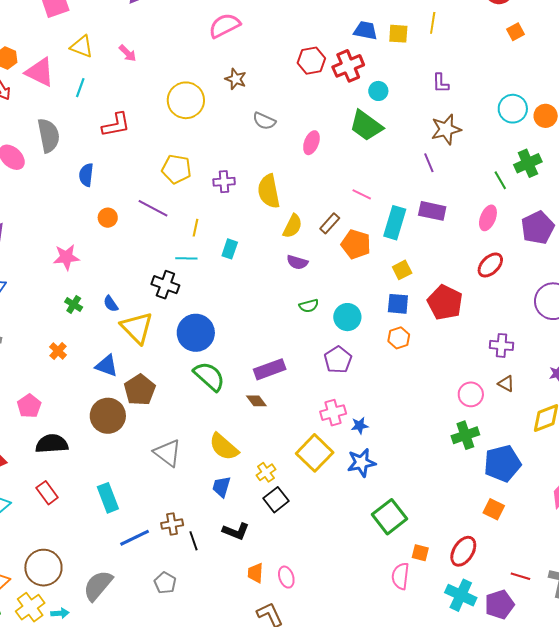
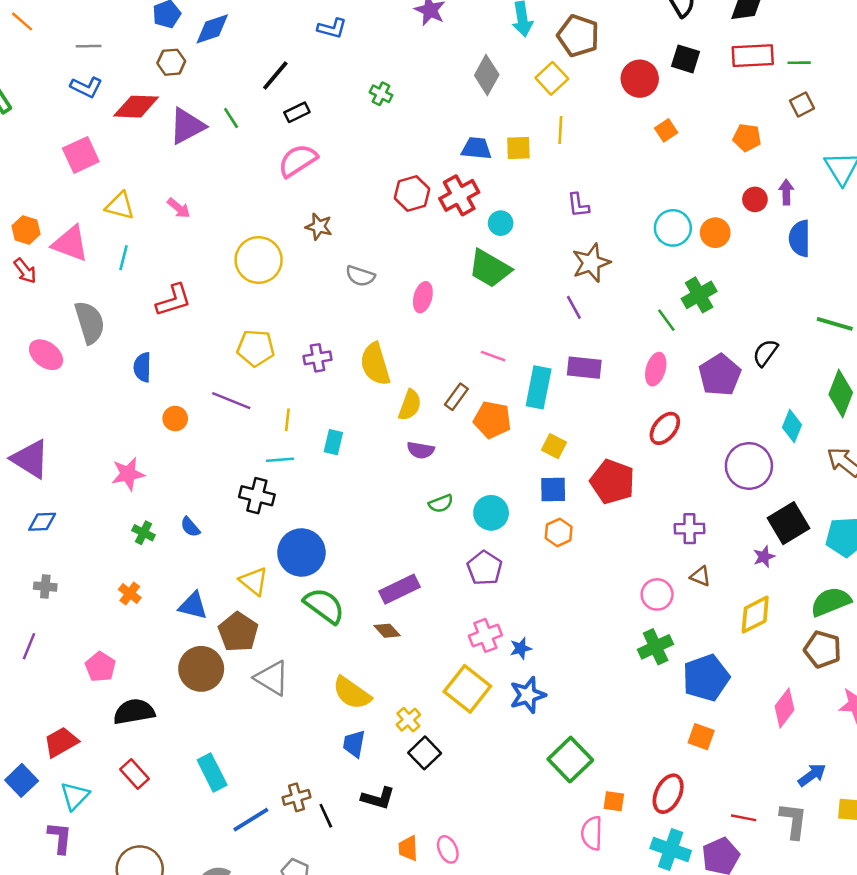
yellow square: (402, 270) -> (554, 446), turned -30
yellow triangle: (137, 328) -> (254, 581), moved, size x0.7
gray triangle: (168, 453) -> (272, 678), moved

